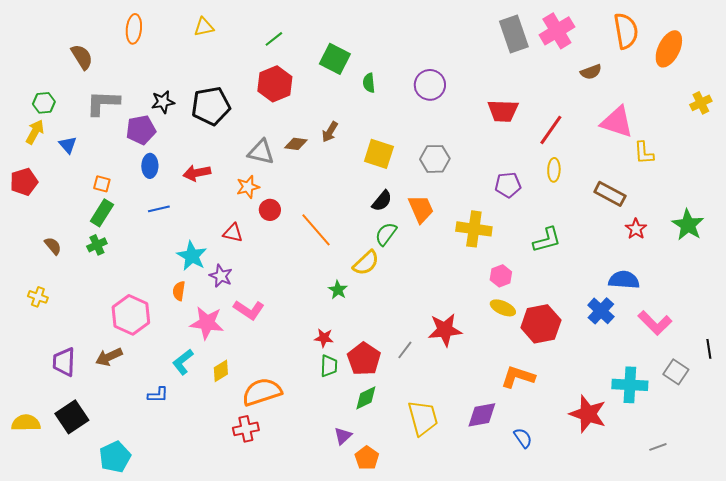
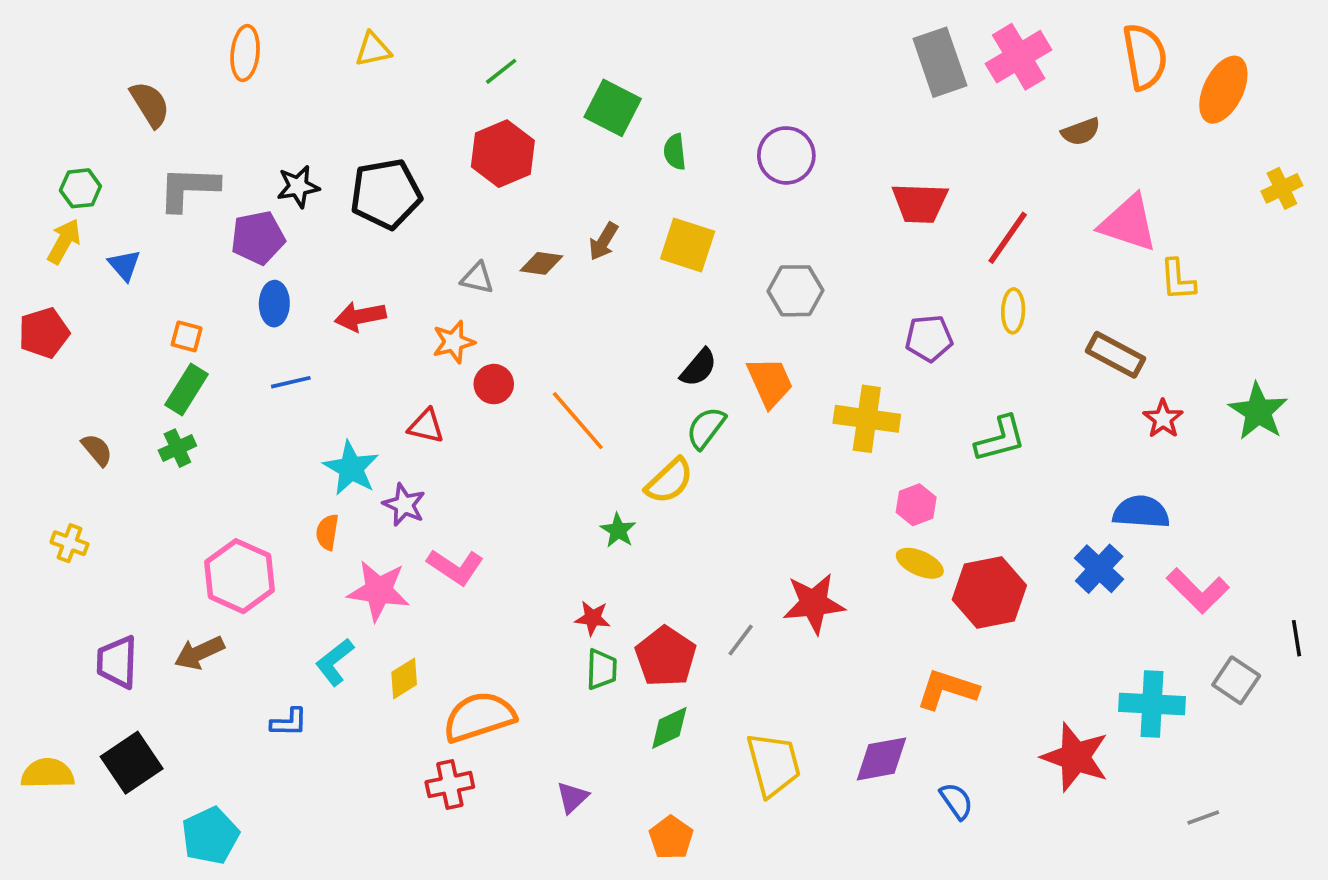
gray triangle: (261, 152) -> (477, 278), size x0.7
yellow square: (379, 154) -> (688, 245), moved
purple triangle: (343, 436) -> (572, 797), moved

